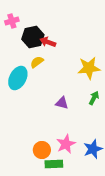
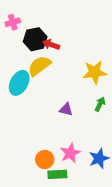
yellow semicircle: (37, 62) -> (39, 66), size x1.6

